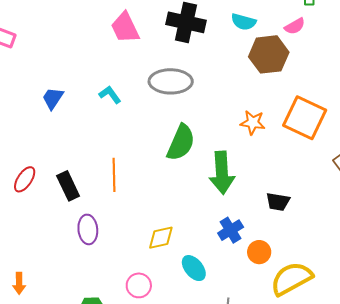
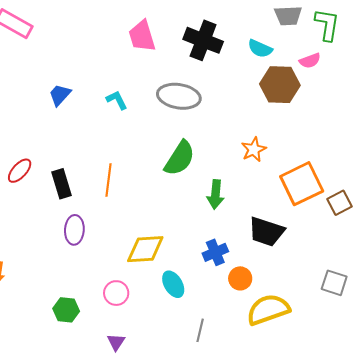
orange square: (305, 118) -> (302, 184), moved, turned 30
orange star: (253, 123) -> (254, 150), turned 30
green arrow: (222, 173) -> (216, 194), size x0.7
black trapezoid: (278, 202) -> (266, 232), size x1.5
yellow diamond: (161, 238) -> (145, 249), size x1.4

